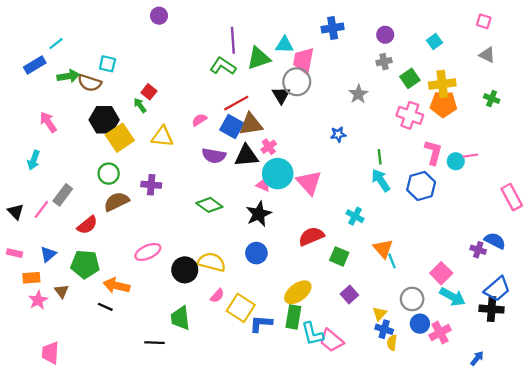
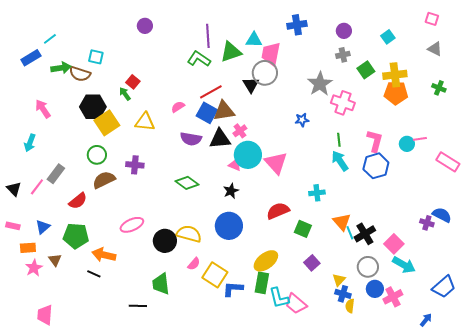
purple circle: (159, 16) -> (145, 26), moved
gray star: (358, 94) -> (320, 84), size x1.4
pink cross: (410, 115) -> (343, 103), moved
pink L-shape: (433, 152) -> (375, 141), moved
pink rectangle: (512, 197) -> (448, 162), moved, turned -30
black star: (259, 214) -> (231, 191), size x0.7
cyan cross: (355, 216) -> (317, 193), turned -35
blue circle: (256, 253) -> (229, 226), size x1.4
blue trapezoid: (497, 289) -> (444, 287), moved
black cross: (492, 309) -> (365, 234), moved, turned -35

